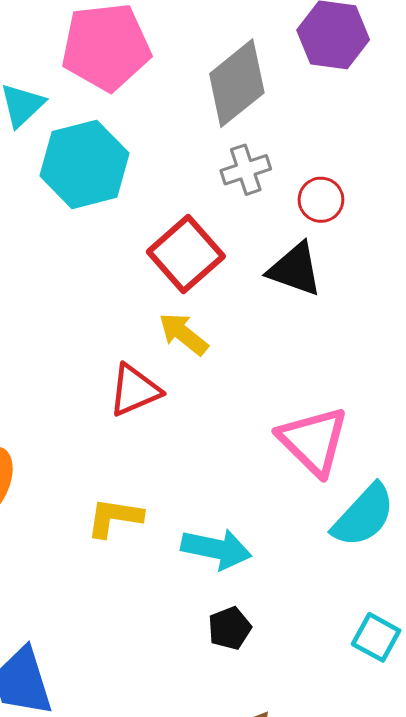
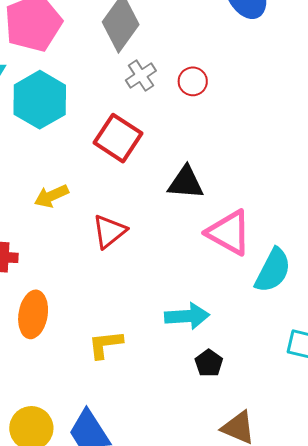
black triangle: (295, 269) -> (186, 183), moved
yellow arrow: (183, 334) -> (51, 196), moved, turned -48
yellow L-shape: (115, 517) -> (105, 344), moved

